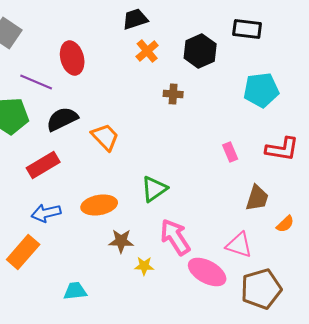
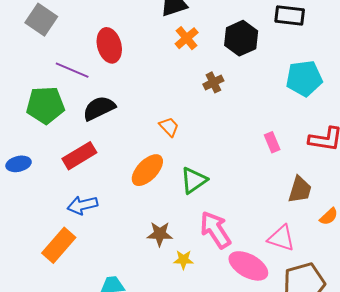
brown cross: (173, 94) -> (213, 82), turned -30
orange trapezoid: (105, 137) -> (169, 127), moved, size x0.7
orange ellipse: (99, 205) -> (147, 170), moved, turned -36

